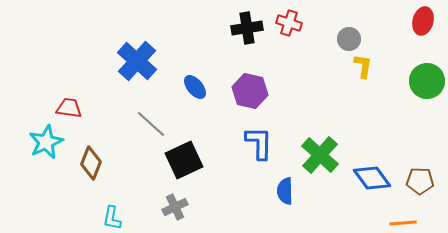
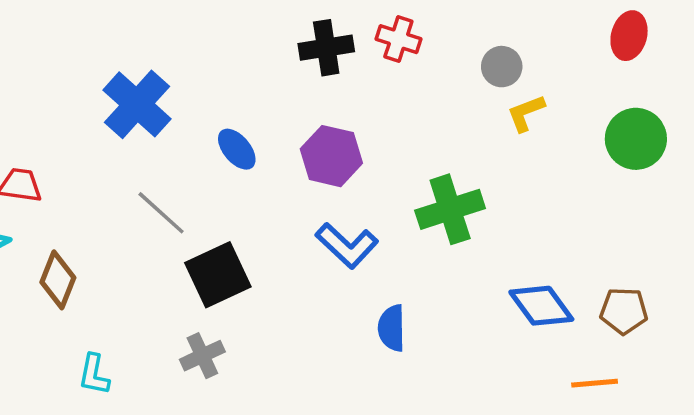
yellow L-shape: (363, 66) -> (526, 113), turned -120
blue L-shape: (259, 143) -> (347, 245), turned 132
green cross: (320, 155) -> (450, 209), moved, turned 30

